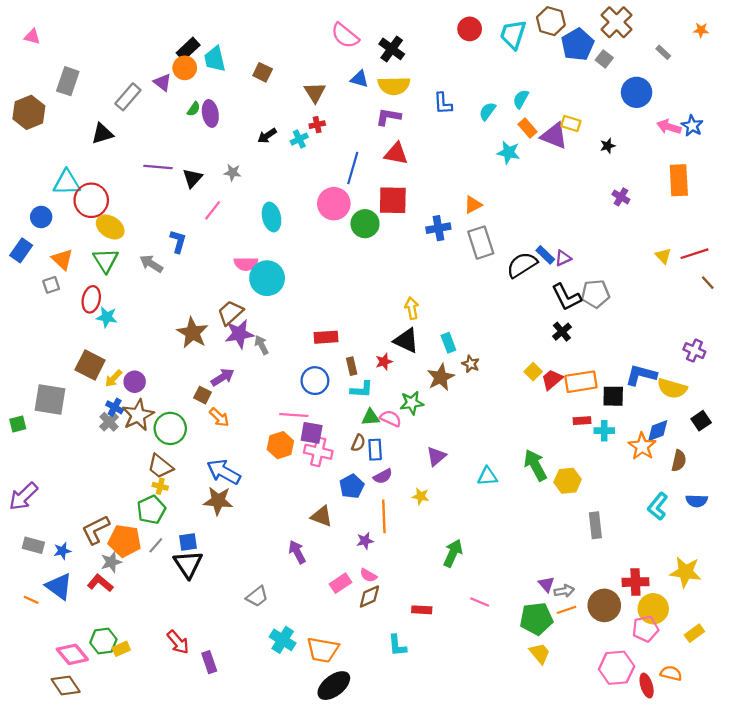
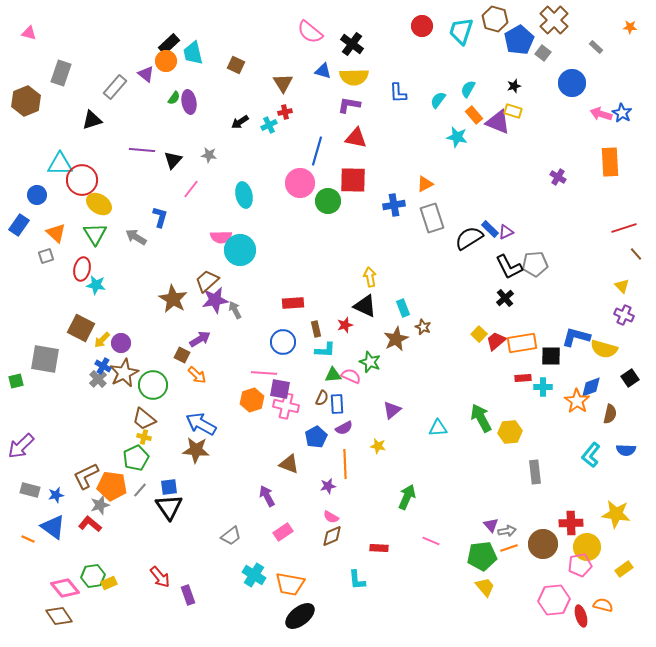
black star: (608, 146) -> (514, 86), moved
yellow triangle: (663, 256) -> (622, 286), moved
green star: (412, 403) -> (370, 362), turned 30
pink rectangle: (341, 583) -> (283, 532), moved

